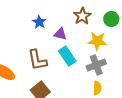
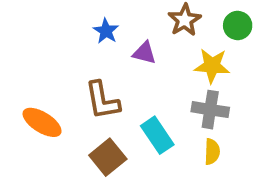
cyan rectangle: (67, 56) -> (157, 135), moved
gray cross: (96, 65) -> (210, 110), turned 30

